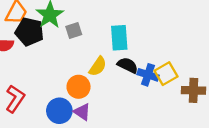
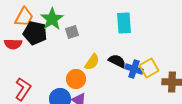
cyan rectangle: (119, 38) -> (124, 23), moved

